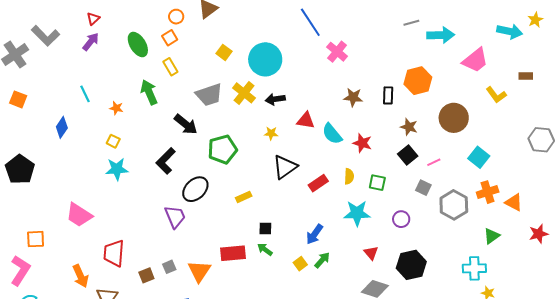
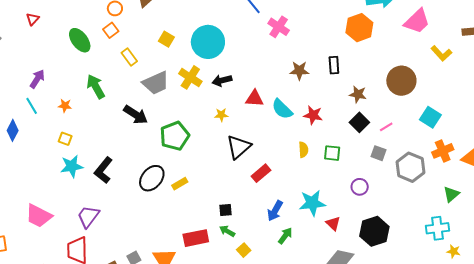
purple arrow: (91, 42) -> (37, 79), moved
yellow rectangle: (170, 67) -> (129, 57), moved
orange hexagon: (418, 81) -> (359, 28), moved
cyan line: (85, 94) -> (32, 106), moved
black L-shape: (166, 161) -> (103, 170), moved
red rectangle: (318, 183) -> (261, 173), moved
yellow rectangle: (244, 197) -> (180, 184), moved
cyan star: (357, 213) -> (312, 203), moved
purple trapezoid: (175, 217) -> (88, 217), moved, turned -115
yellow square: (300, 264) -> (244, 250), moved

